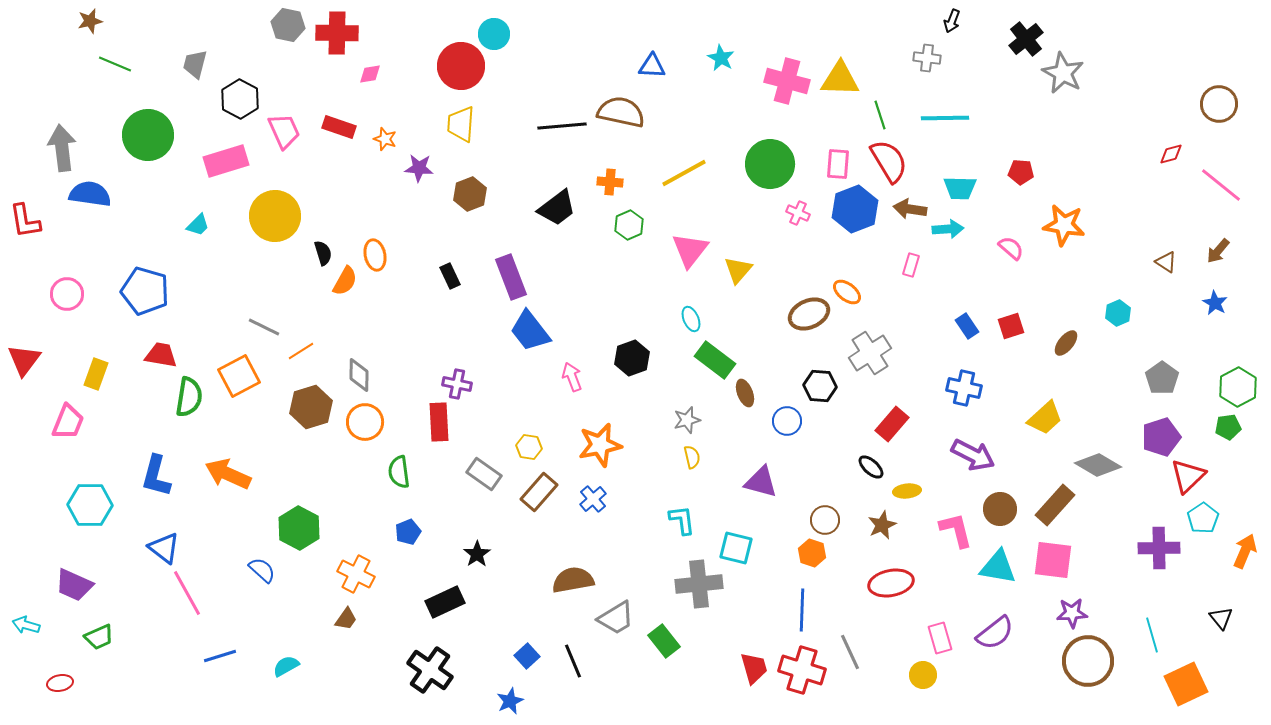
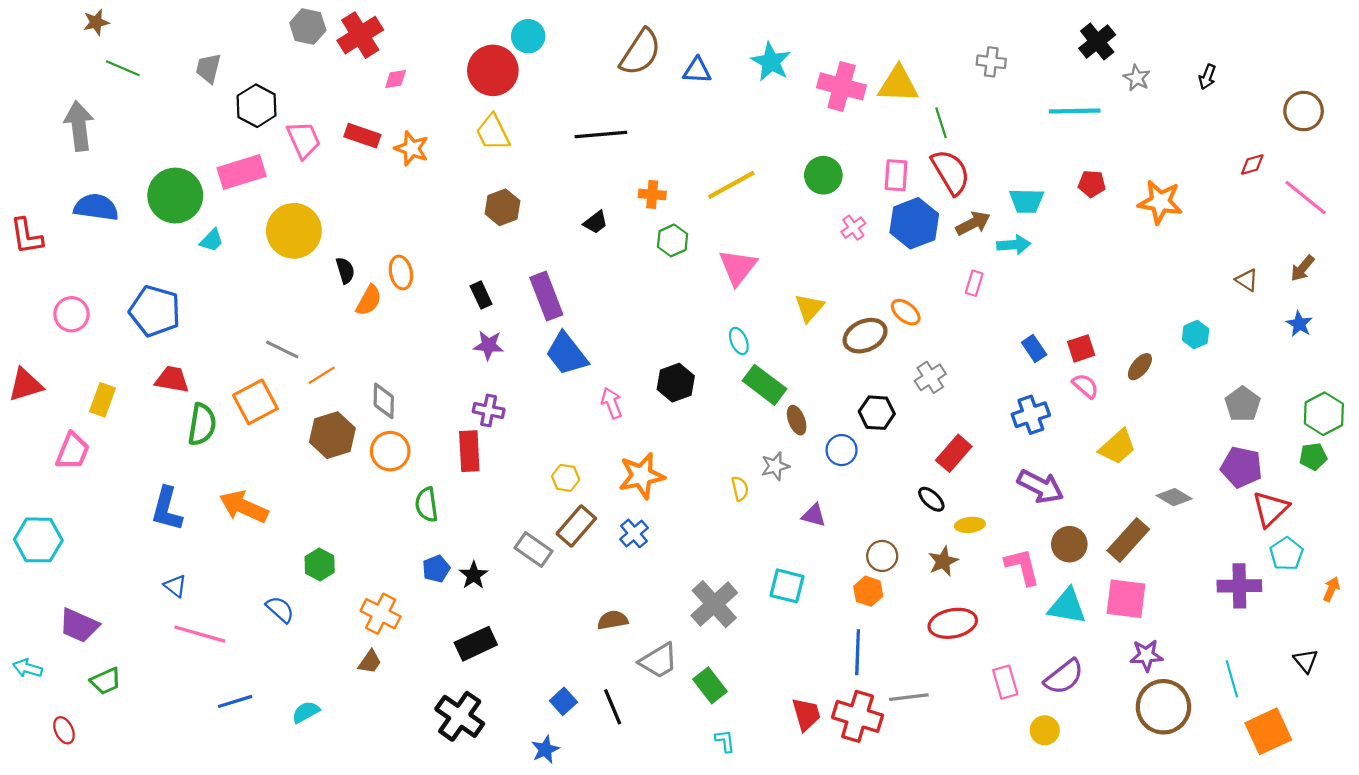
black arrow: (952, 21) -> (1207, 77), moved
red cross: (337, 33) -> (360, 35), turned -33
cyan star: (721, 58) -> (771, 62), size x1.4
gray star: (1063, 73) -> (1137, 78), size x0.6
brown semicircle: (621, 112) -> (640, 52), moved, turned 111
cyan line: (945, 118) -> (1075, 111), moved
yellow trapezoid: (461, 124) -> (493, 132), turned -30
green circle: (148, 135) -> (175, 196), moved
orange star: (385, 139) -> (412, 148), size x1.4
gray arrow: (62, 148) -> (79, 126), moved
green circle: (770, 164) -> (823, 175), size x0.7
purple star: (419, 168) -> (489, 345), moved
black trapezoid: (557, 208) -> (596, 222), size x0.6
brown arrow: (910, 209) -> (973, 223), turned 144
pink cross: (798, 213) -> (853, 228), turned 30
orange star: (1064, 225) -> (1160, 202), moved
pink semicircle: (1011, 248) -> (1085, 386), moved
yellow triangle: (738, 270) -> (809, 308), moved
gray cross: (870, 353) -> (930, 377), size x0.7
red triangle: (24, 360) -> (26, 385), turned 36
blue cross: (964, 388) -> (1031, 415), turned -32
gray star: (687, 420) -> (775, 466), moved
purple pentagon: (1161, 437) -> (1242, 467), turned 30
gray diamond: (1098, 465) -> (1174, 497), size x0.7
gray rectangle: (484, 474) -> (534, 550), moved
purple triangle: (761, 482) -> (814, 515), size x0.7
cyan hexagon: (90, 505) -> (38, 540), moved
cyan L-shape: (682, 520) -> (725, 741), moved, size x0.7
green hexagon: (299, 528) -> (320, 565), size x0.7
blue triangle: (164, 548) -> (175, 586), size x0.7
orange arrow: (1245, 551) -> (1331, 589), size x0.7
black star: (477, 554) -> (474, 575), moved
brown semicircle: (573, 580) -> (613, 620), size x0.7
gray cross: (699, 584) -> (714, 604), moved, turned -36
pink line: (187, 593) -> (200, 634), turned -45
gray line: (850, 652) -> (909, 697), turned -72
yellow circle: (923, 675) -> (1045, 730), moved
red ellipse: (60, 683) -> (64, 730), turned 75

